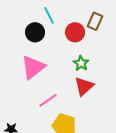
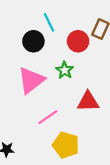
green star: (81, 63) -> (65, 70), moved
red triangle: (84, 86) -> (88, 101), turned 40

